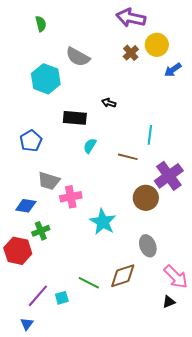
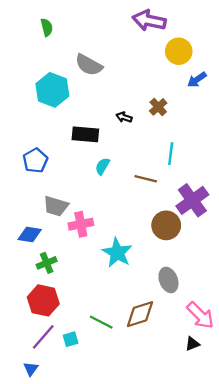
brown cross: (131, 53) -> (158, 107), moved
red hexagon: (18, 251) -> (43, 300), moved

